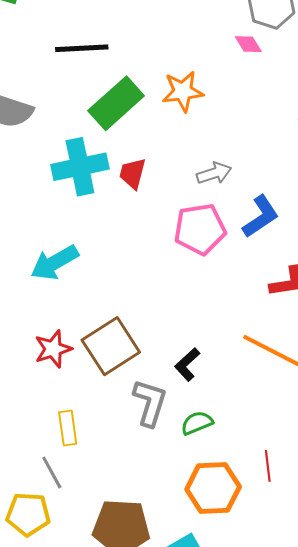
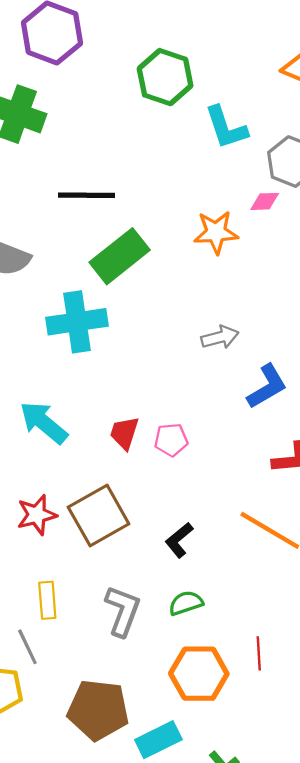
pink diamond: (248, 44) -> (265, 201), turned -64
orange star: (183, 91) -> (216, 232), moved
red trapezoid: (133, 173) -> (124, 433), moved
pink pentagon: (200, 229) -> (171, 440), moved, size x0.6
cyan arrow: (54, 263) -> (44, 423), turned 66
gray L-shape: (150, 403) -> (123, 611), moved

